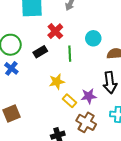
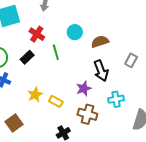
yellow star: (57, 82) -> (35, 95), moved
yellow rectangle: (70, 101) -> (56, 101), moved

